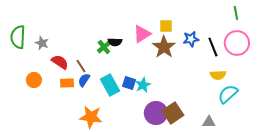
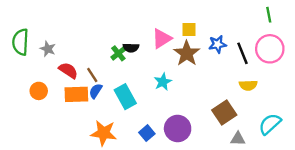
orange rectangle: (67, 83) -> (76, 94), size x1.5
blue square: (129, 83) -> (147, 133), moved, turned 32
cyan star: (143, 85) -> (163, 82), moved
cyan semicircle: (228, 94) -> (270, 124), moved
brown square: (173, 113) -> (224, 113), moved

